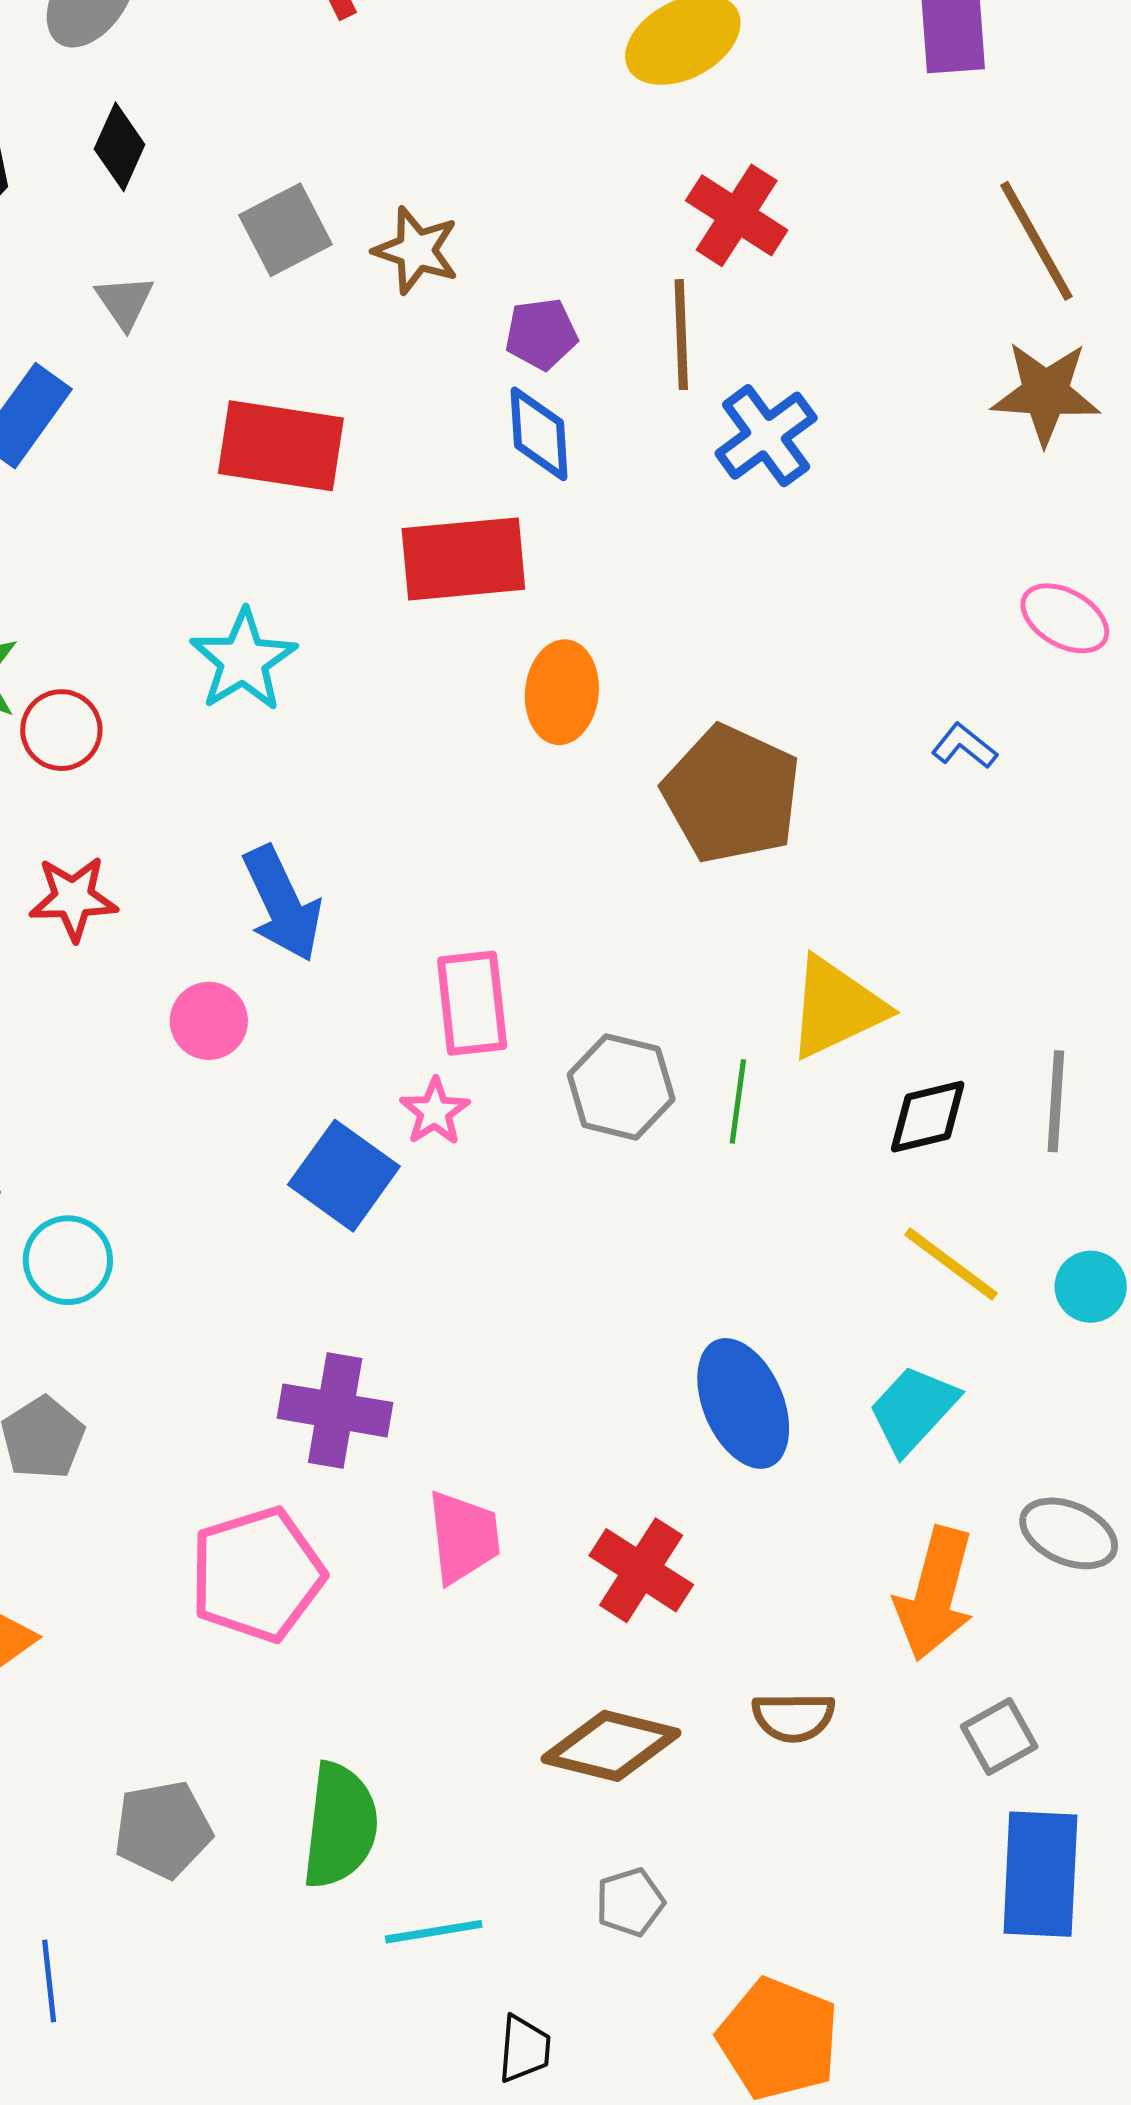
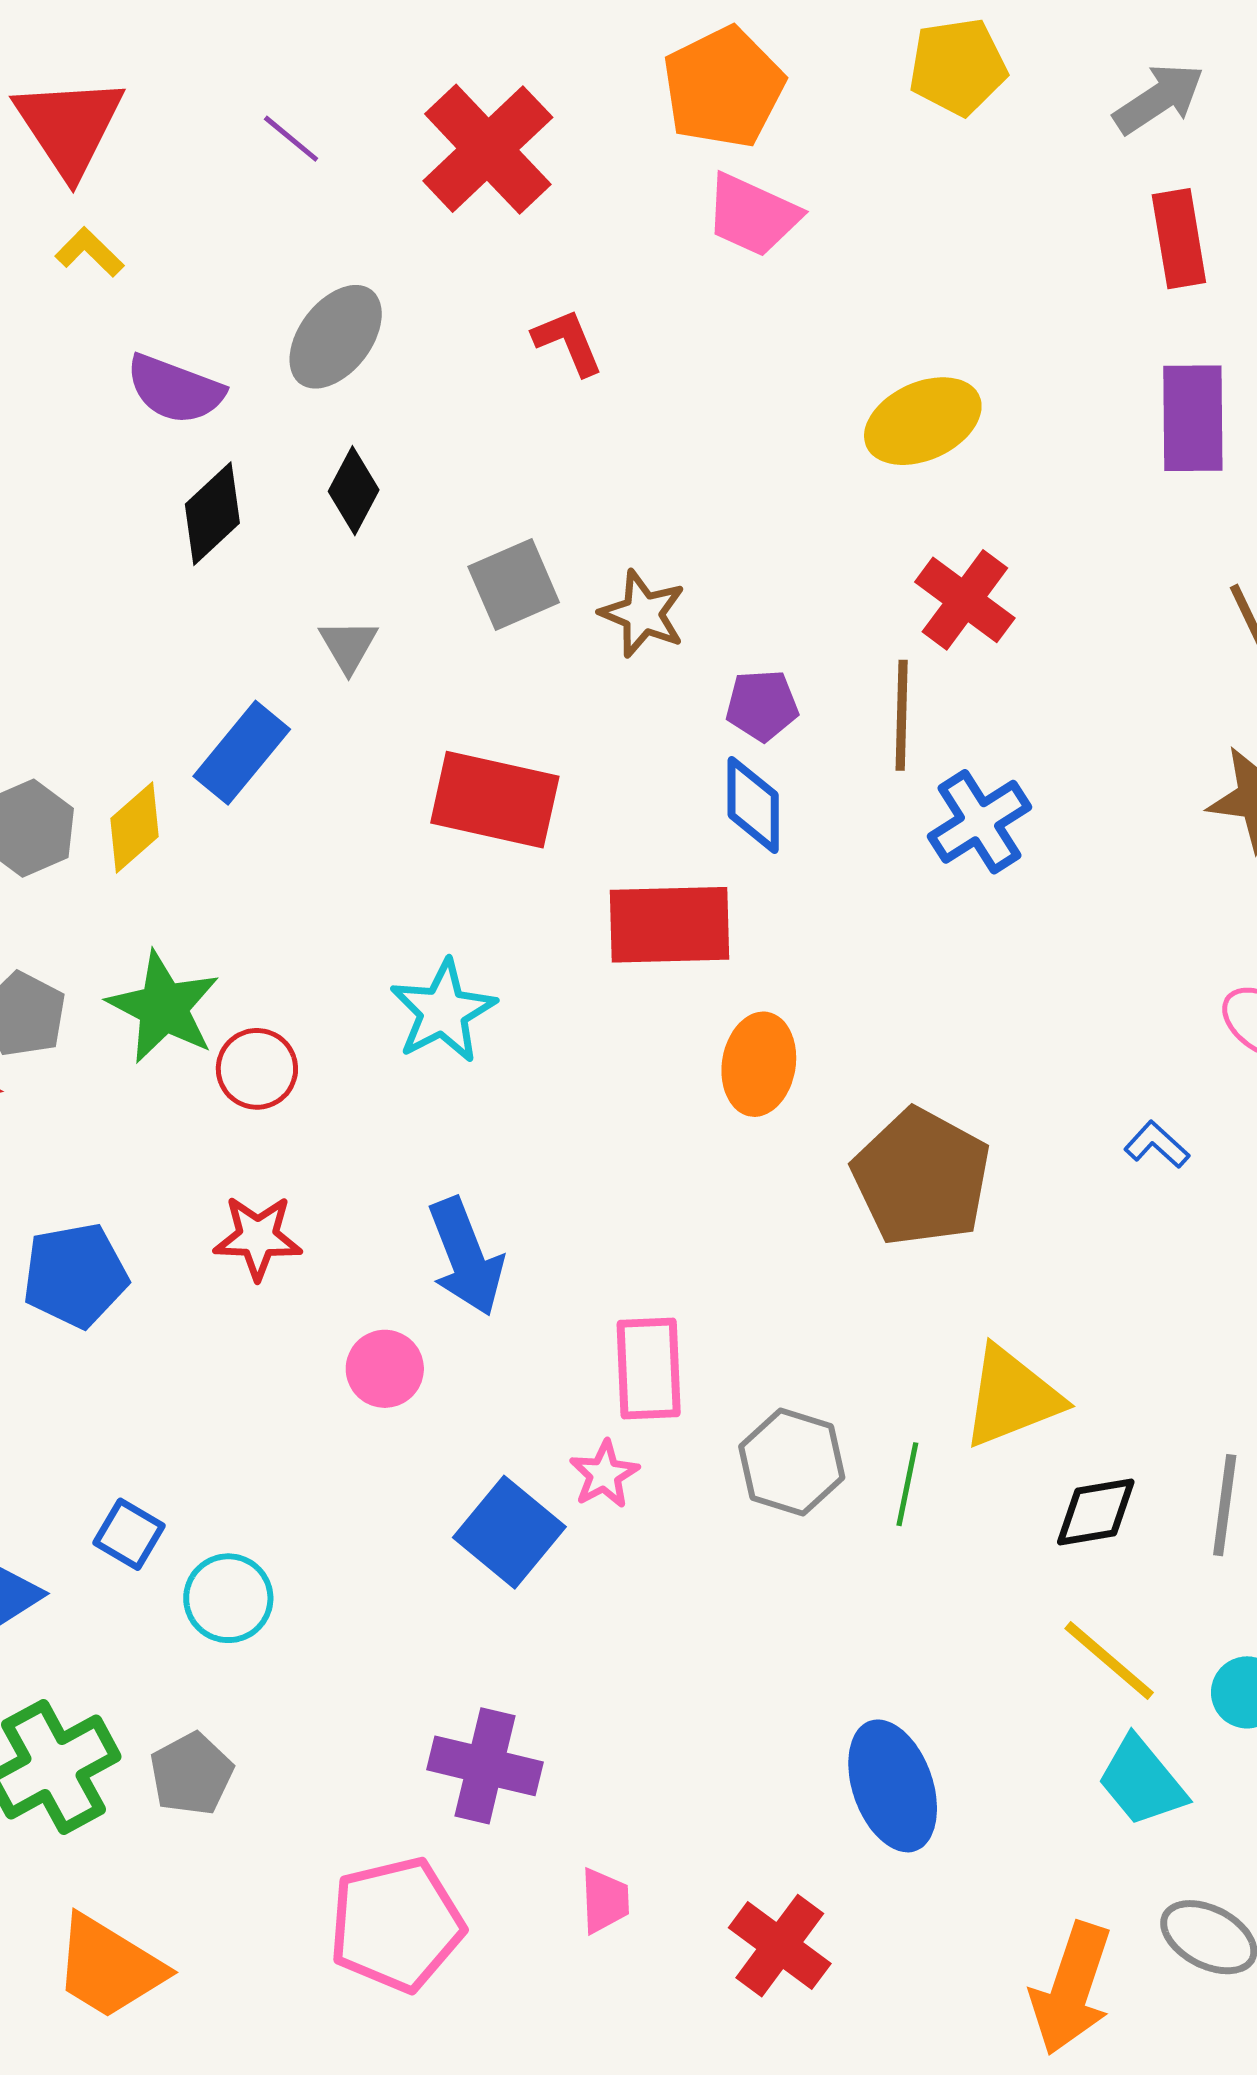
cyan trapezoid: (913, 1410) -> (1142, 1781), moved, turned -86
pink trapezoid: (464, 1537) -> (605, 1901), size x0.7

